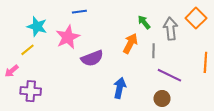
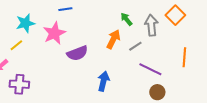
cyan star: (37, 26) -> (25, 23), turned -30
gray line: (154, 51) -> (135, 46), turned 56
brown circle: (162, 98) -> (157, 92), moved

